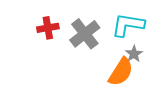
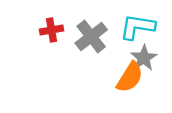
gray star: (134, 54) -> (144, 58), size x1.4

